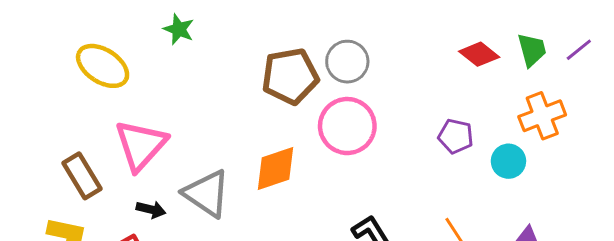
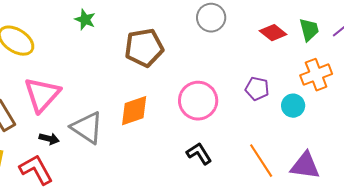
green star: (179, 29) -> (85, 20), moved
gray circle: (347, 62) -> (211, 18), moved
pink circle: (347, 126) -> (198, 101), moved

